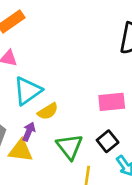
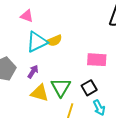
yellow semicircle: (48, 111) -> (54, 41), moved
yellow triangle: (21, 151) -> (40, 93), moved

